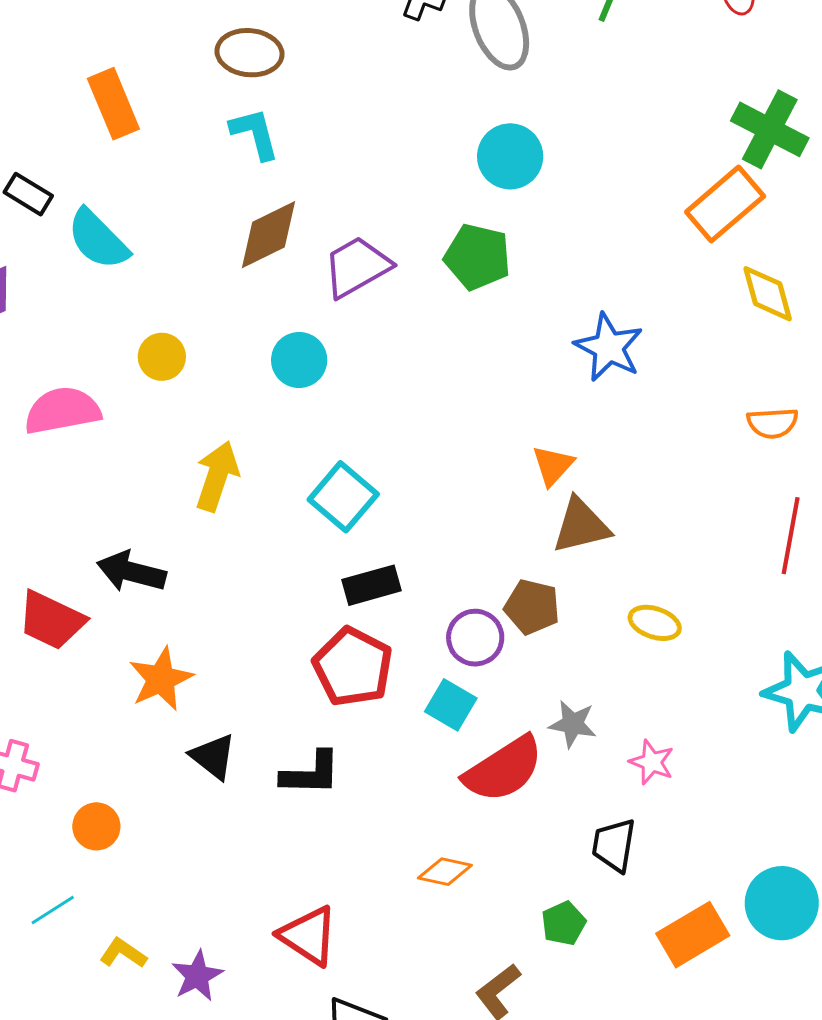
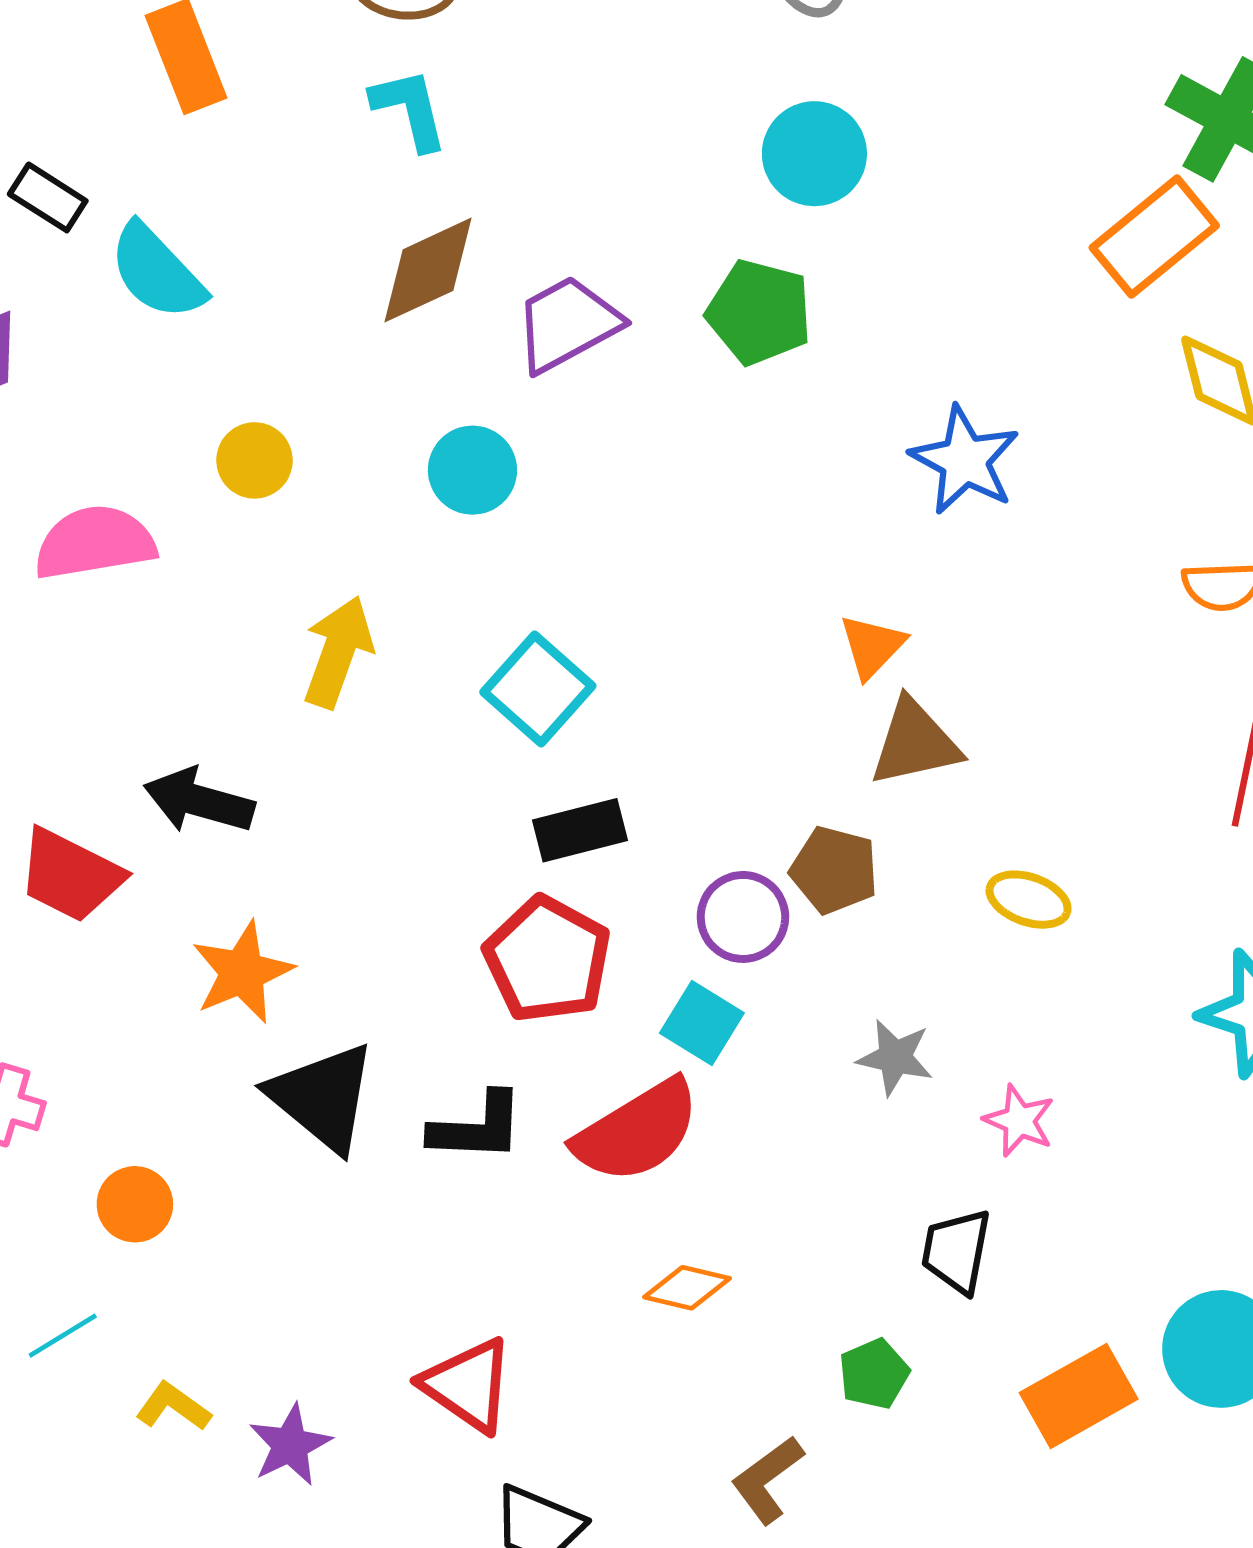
black triangle: (213, 757) -> (323, 1097), size x1.5
red semicircle: (504, 769) -> (637, 1131), moved

